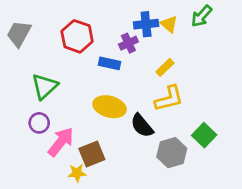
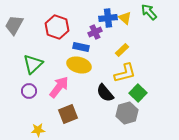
green arrow: (201, 16) -> (149, 12), turned 96
yellow ellipse: (110, 107) -> (79, 65), moved
green square: (204, 135) -> (138, 93), moved
pink arrow: (61, 142) -> (59, 87), moved
yellow star: (77, 173) -> (38, 130), moved

